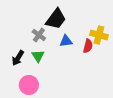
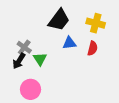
gray cross: (39, 35) -> (24, 47), moved
yellow cross: (99, 35) -> (96, 23), moved

